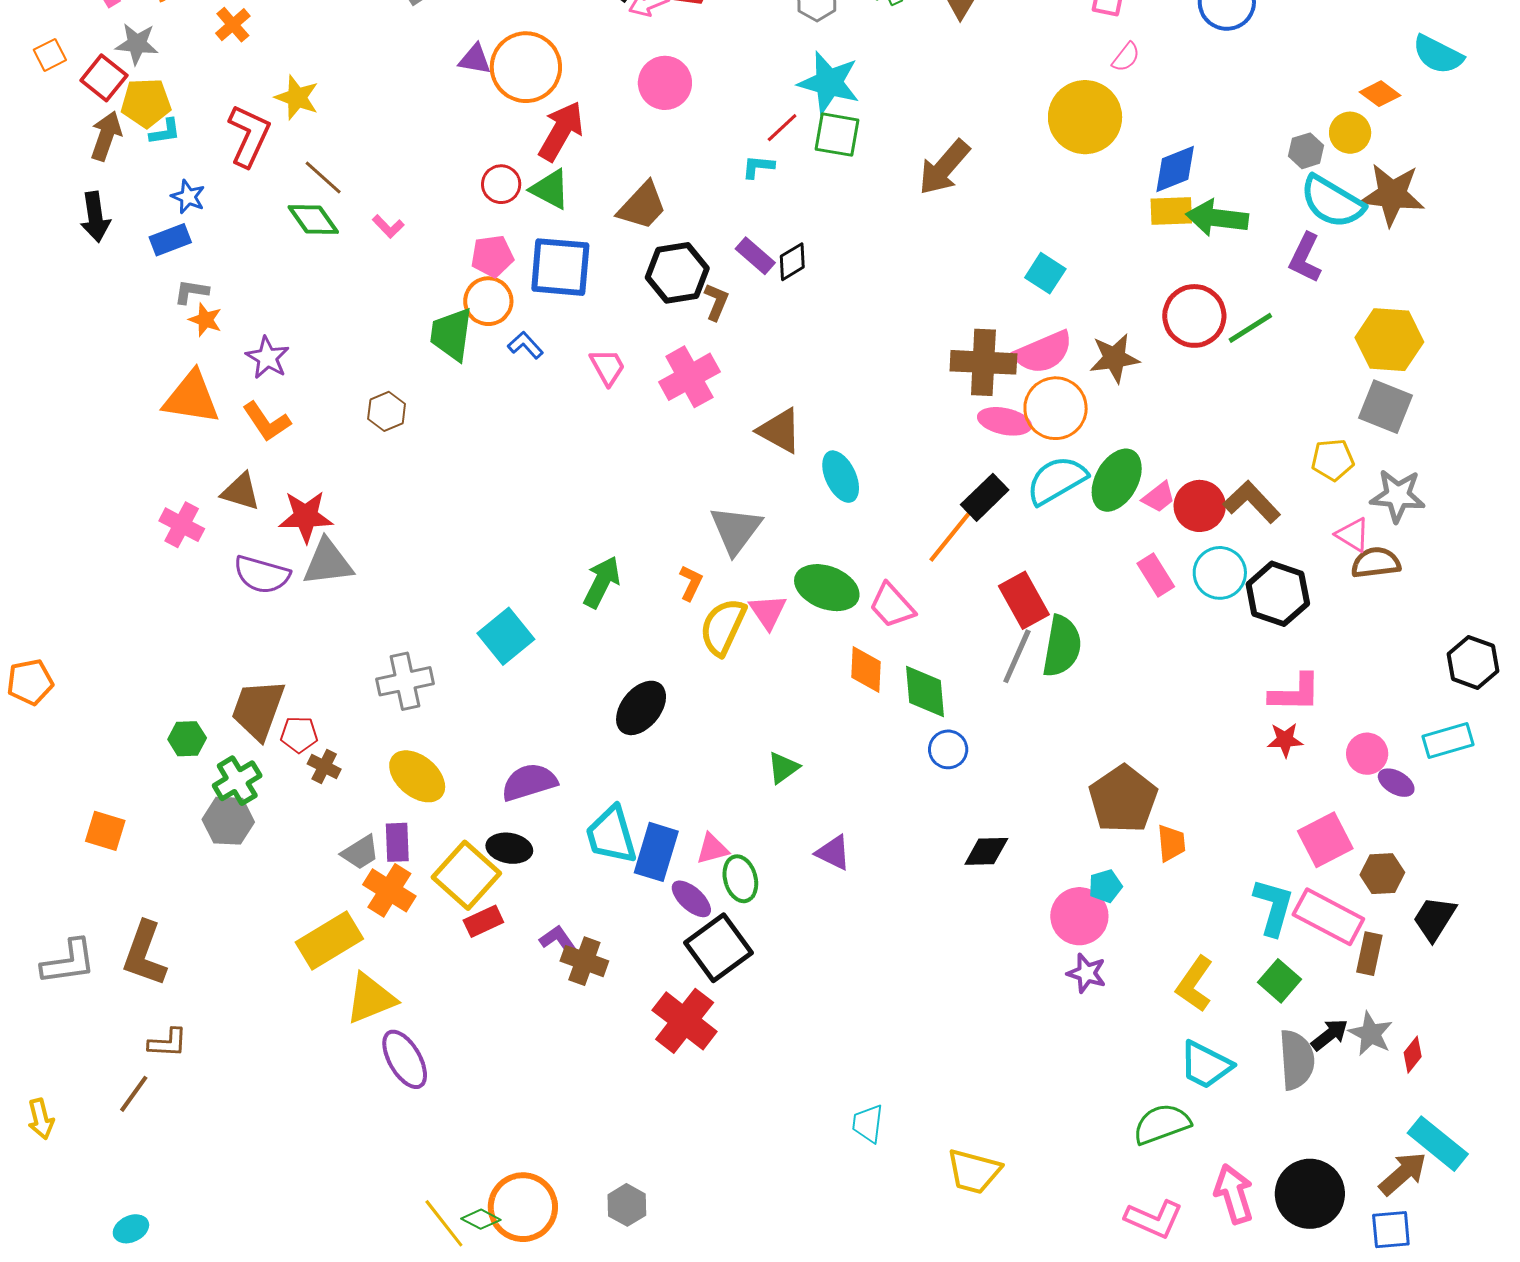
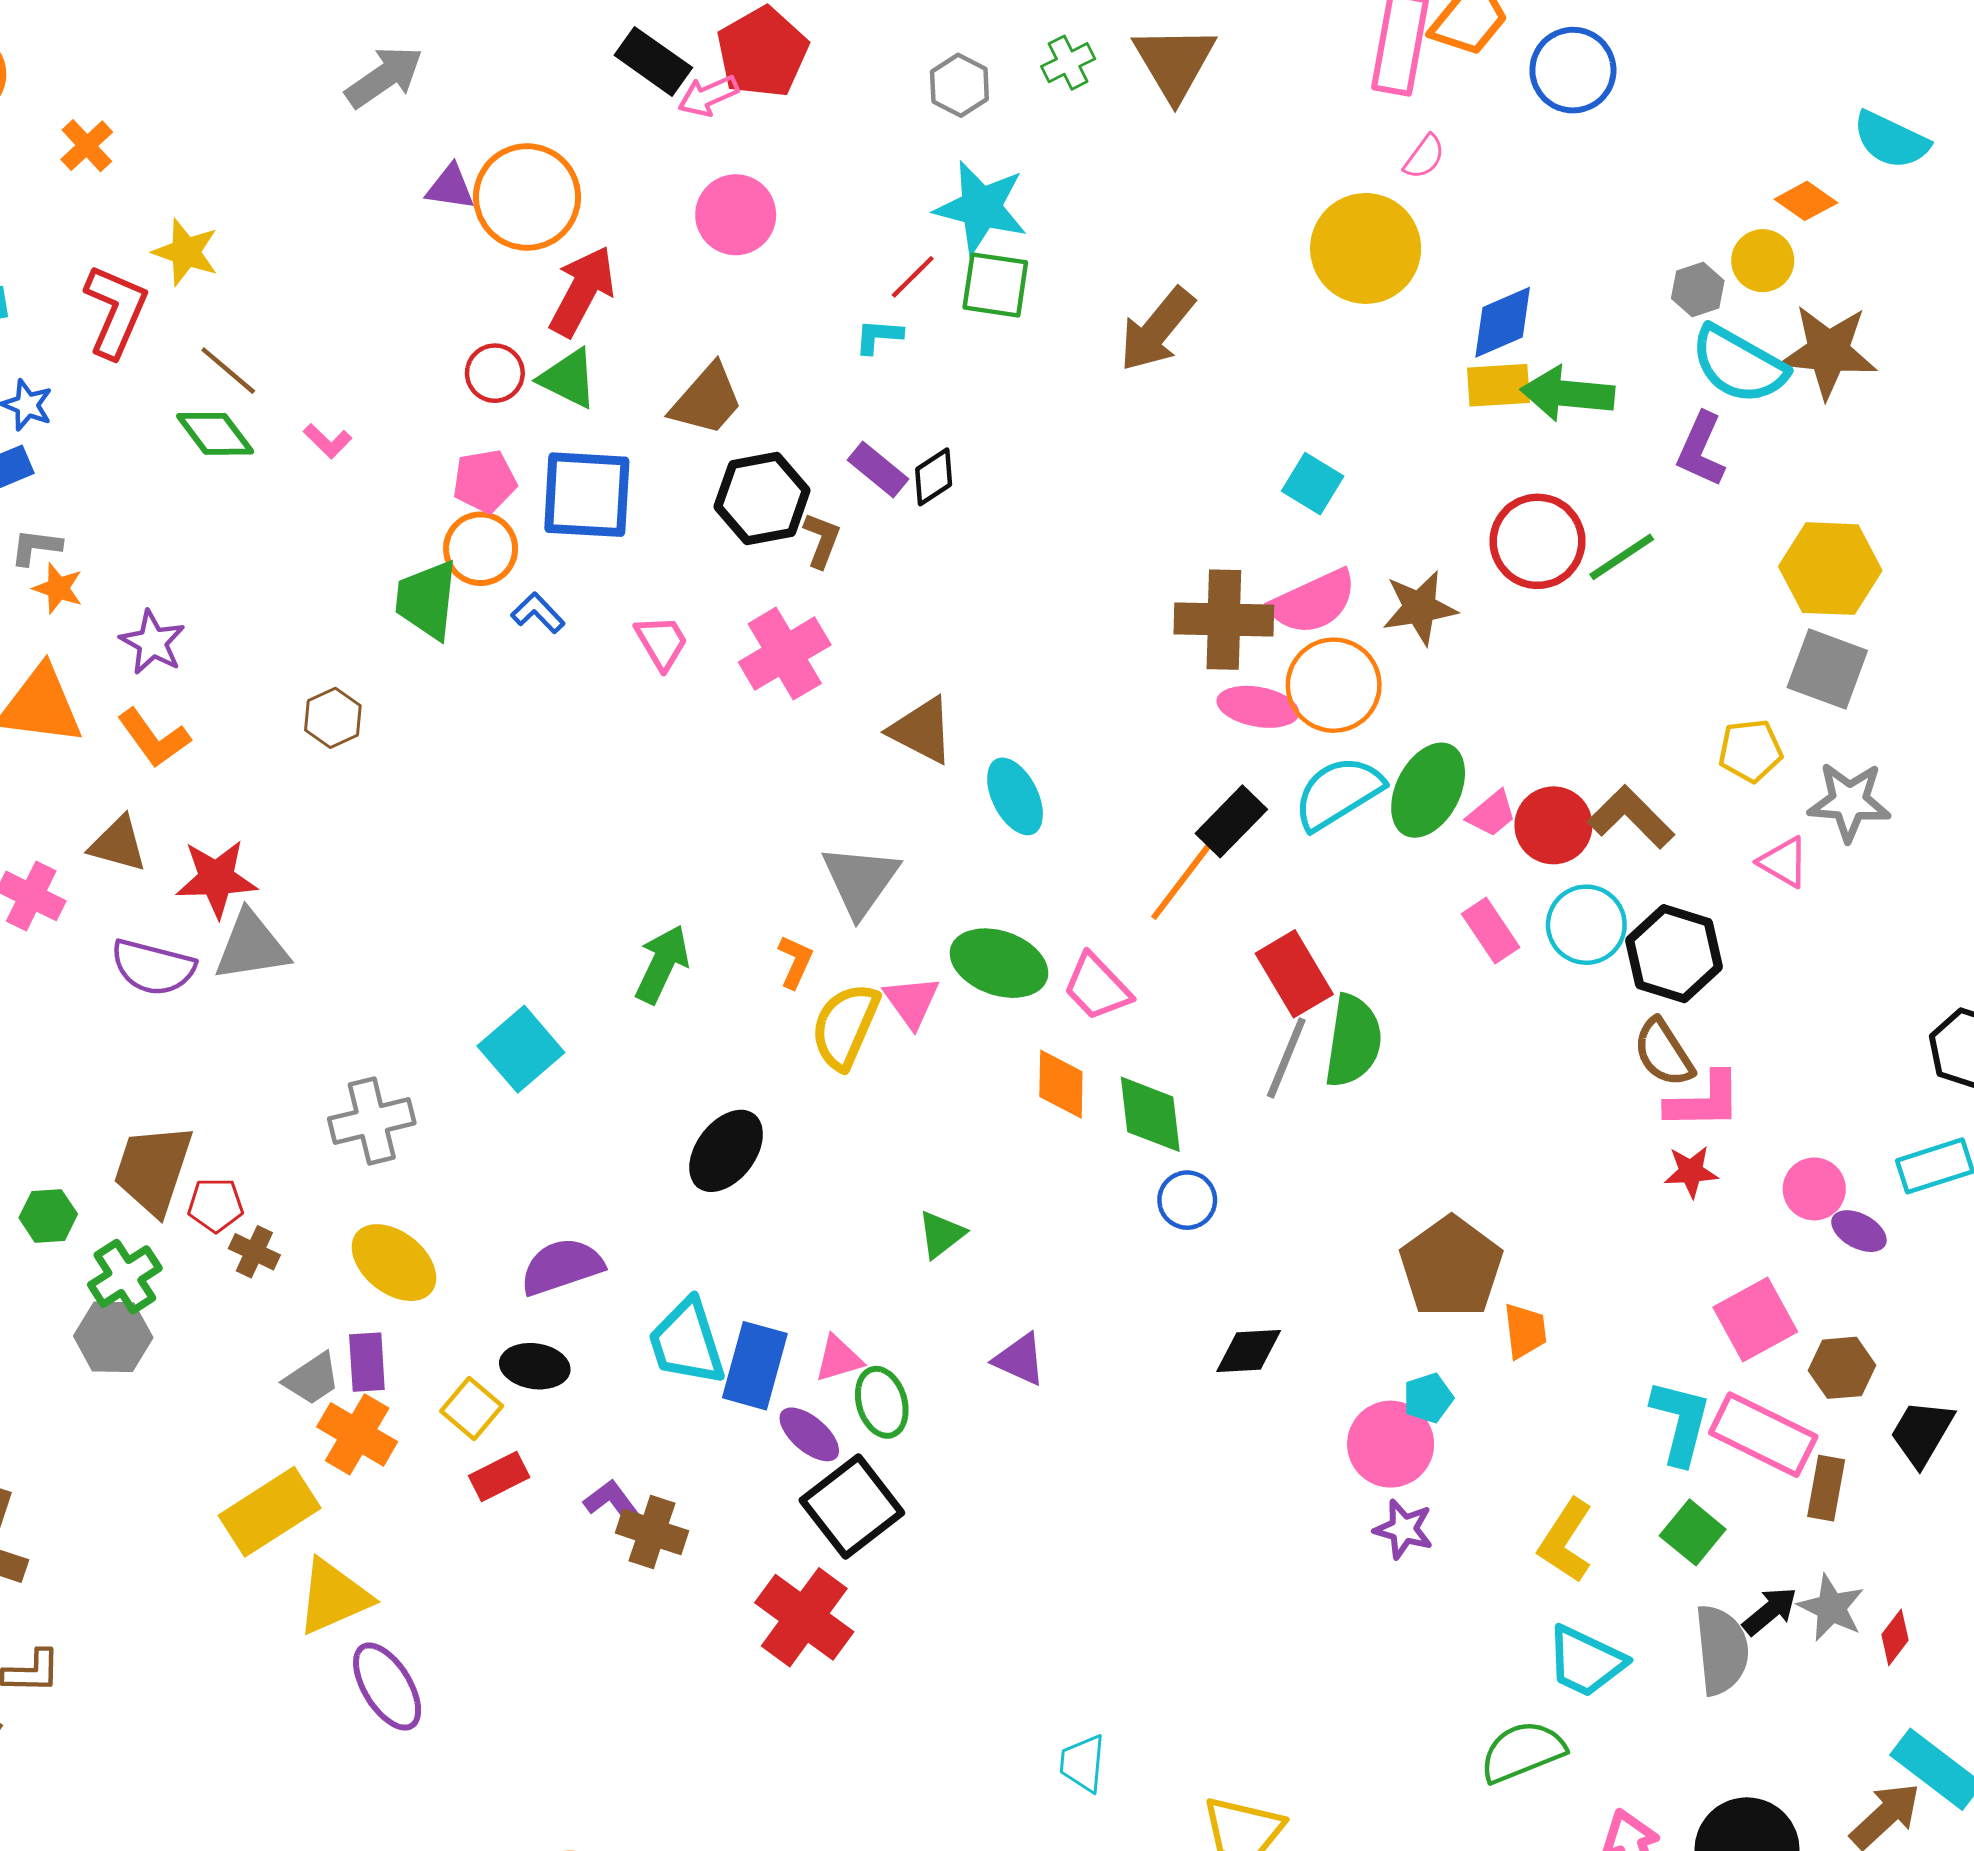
brown semicircle: (1376, 563) -> (1663, 1053), moved, turned -114
yellow square: (466, 875) -> (472, 1408), size x0.6

